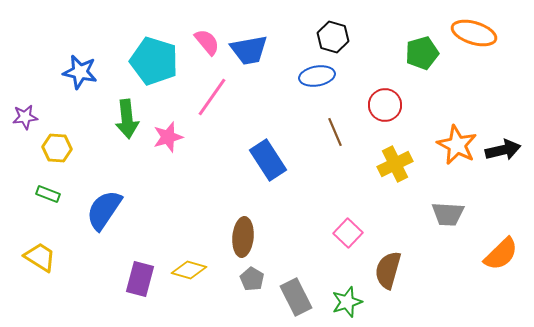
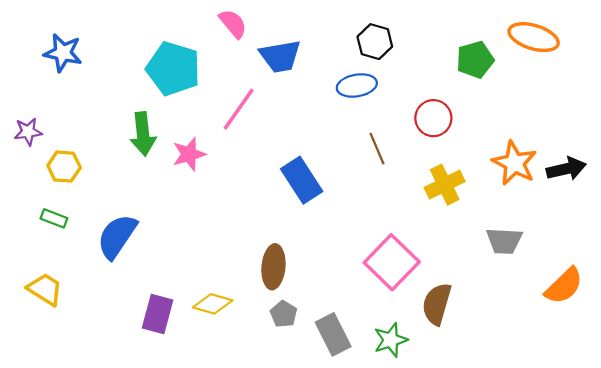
pink semicircle: (207, 42) -> (233, 24), moved
blue star: (80, 72) -> (63, 53), moved
pink square: (348, 233) -> (392, 262), size x1.6

